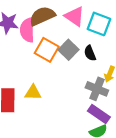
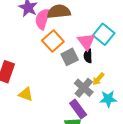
pink triangle: (75, 16) -> (86, 42), moved
gray square: (69, 50) -> (70, 57), moved
yellow triangle: (33, 93) -> (26, 94), moved

